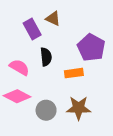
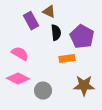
black semicircle: (46, 57) -> (56, 33), moved
brown star: (79, 108) -> (84, 86), moved

